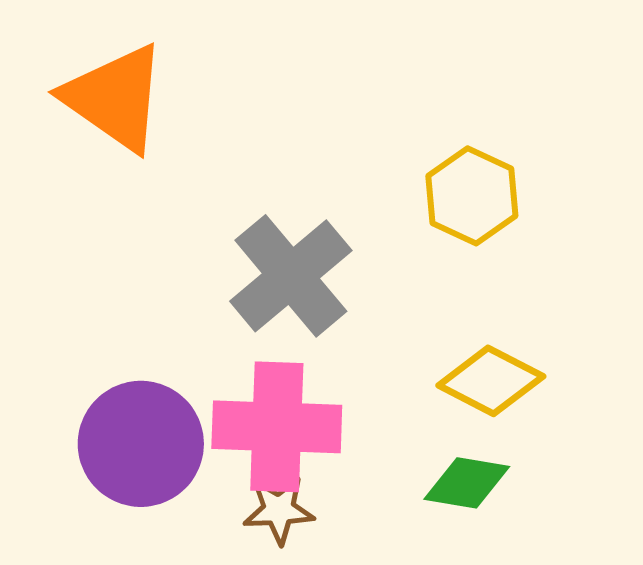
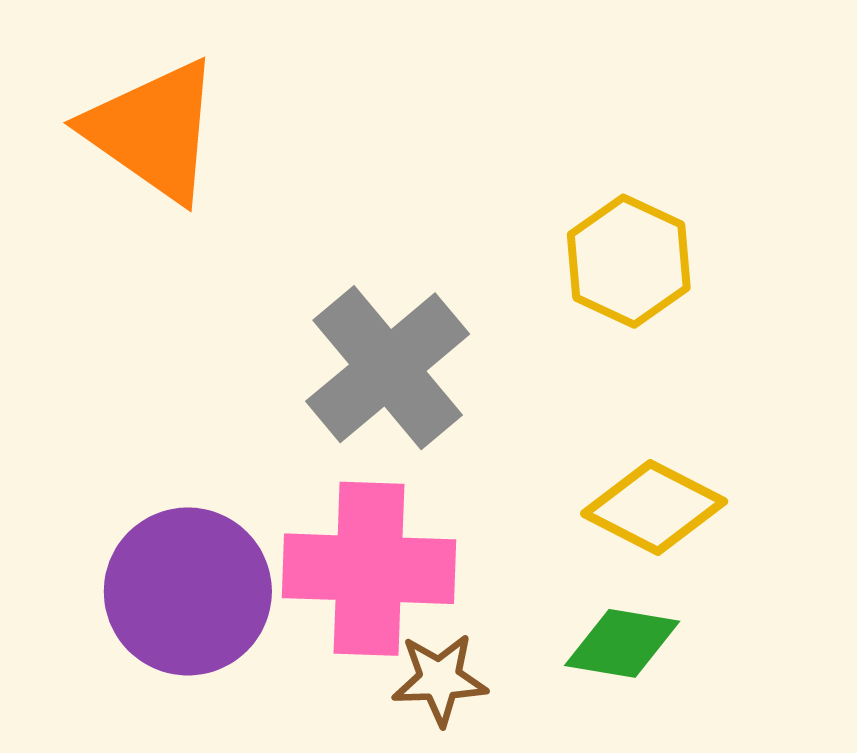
brown star: (279, 510) -> (440, 679), moved

